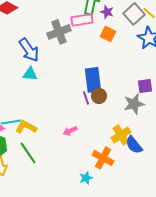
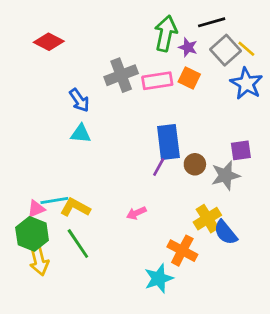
pink rectangle: (82, 20) -> (157, 81), moved
blue arrow: (29, 50) -> (79, 100), size x0.7
brown circle: (99, 96) -> (195, 164), moved
purple line: (86, 98) -> (159, 167), turned 48
cyan star: (86, 178) -> (159, 278), size x1.5

